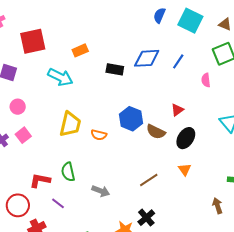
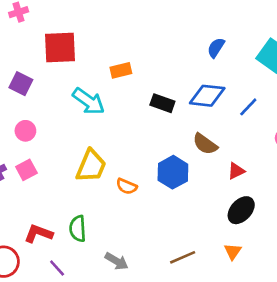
blue semicircle: (159, 15) -> (216, 48), moved
brown semicircle: (156, 132) -> (205, 144), moved

